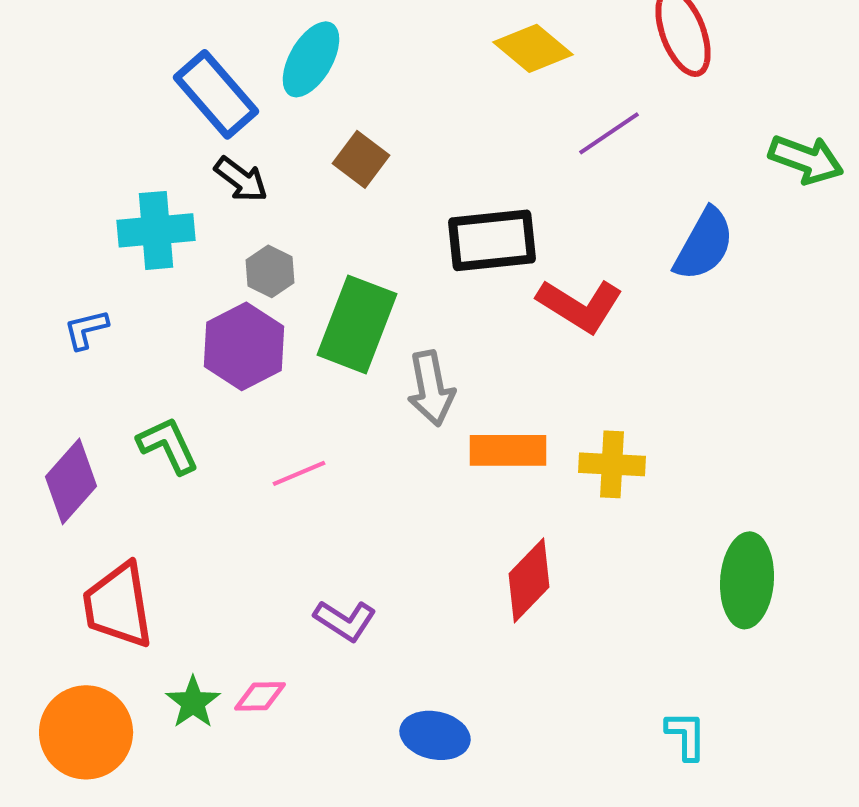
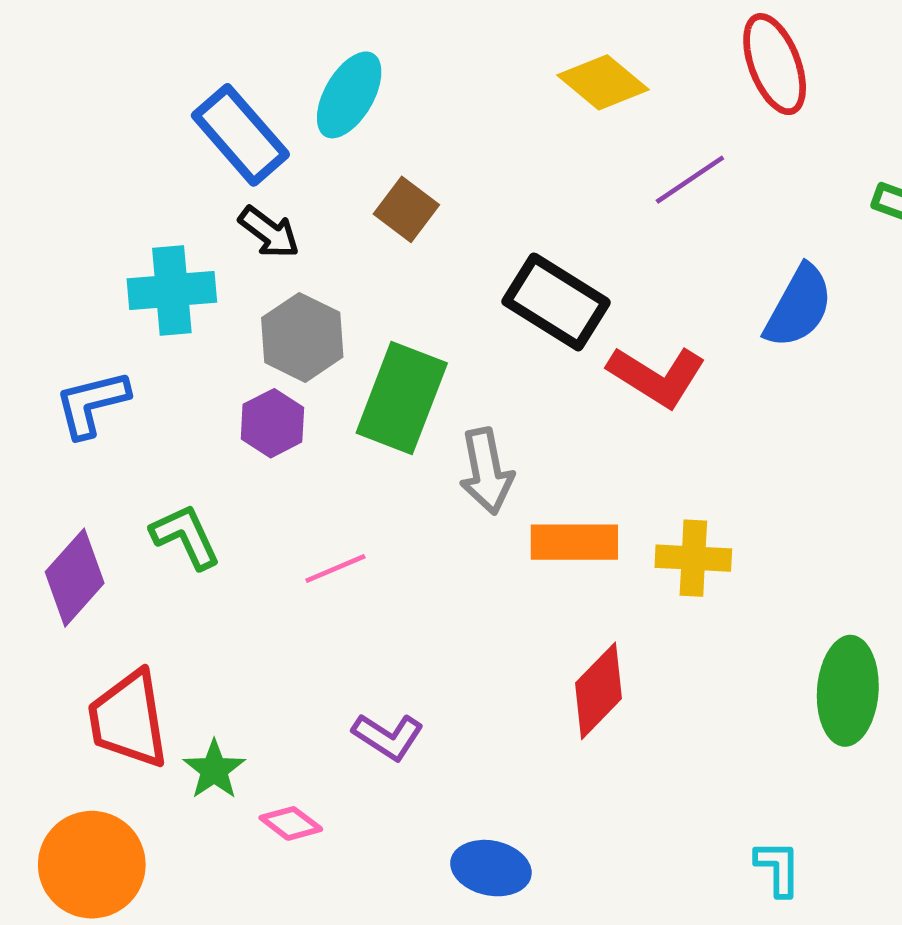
black rectangle: (492, 240) -> (556, 302), turned 38
gray hexagon: (270, 271) -> (302, 337), size x1.5
blue L-shape: (86, 329) -> (92, 404), size x1.5
purple hexagon: (244, 346) -> (272, 423), size x0.7
pink diamond: (260, 696) -> (291, 823), turned 38
green star: (193, 702) -> (214, 770), moved

